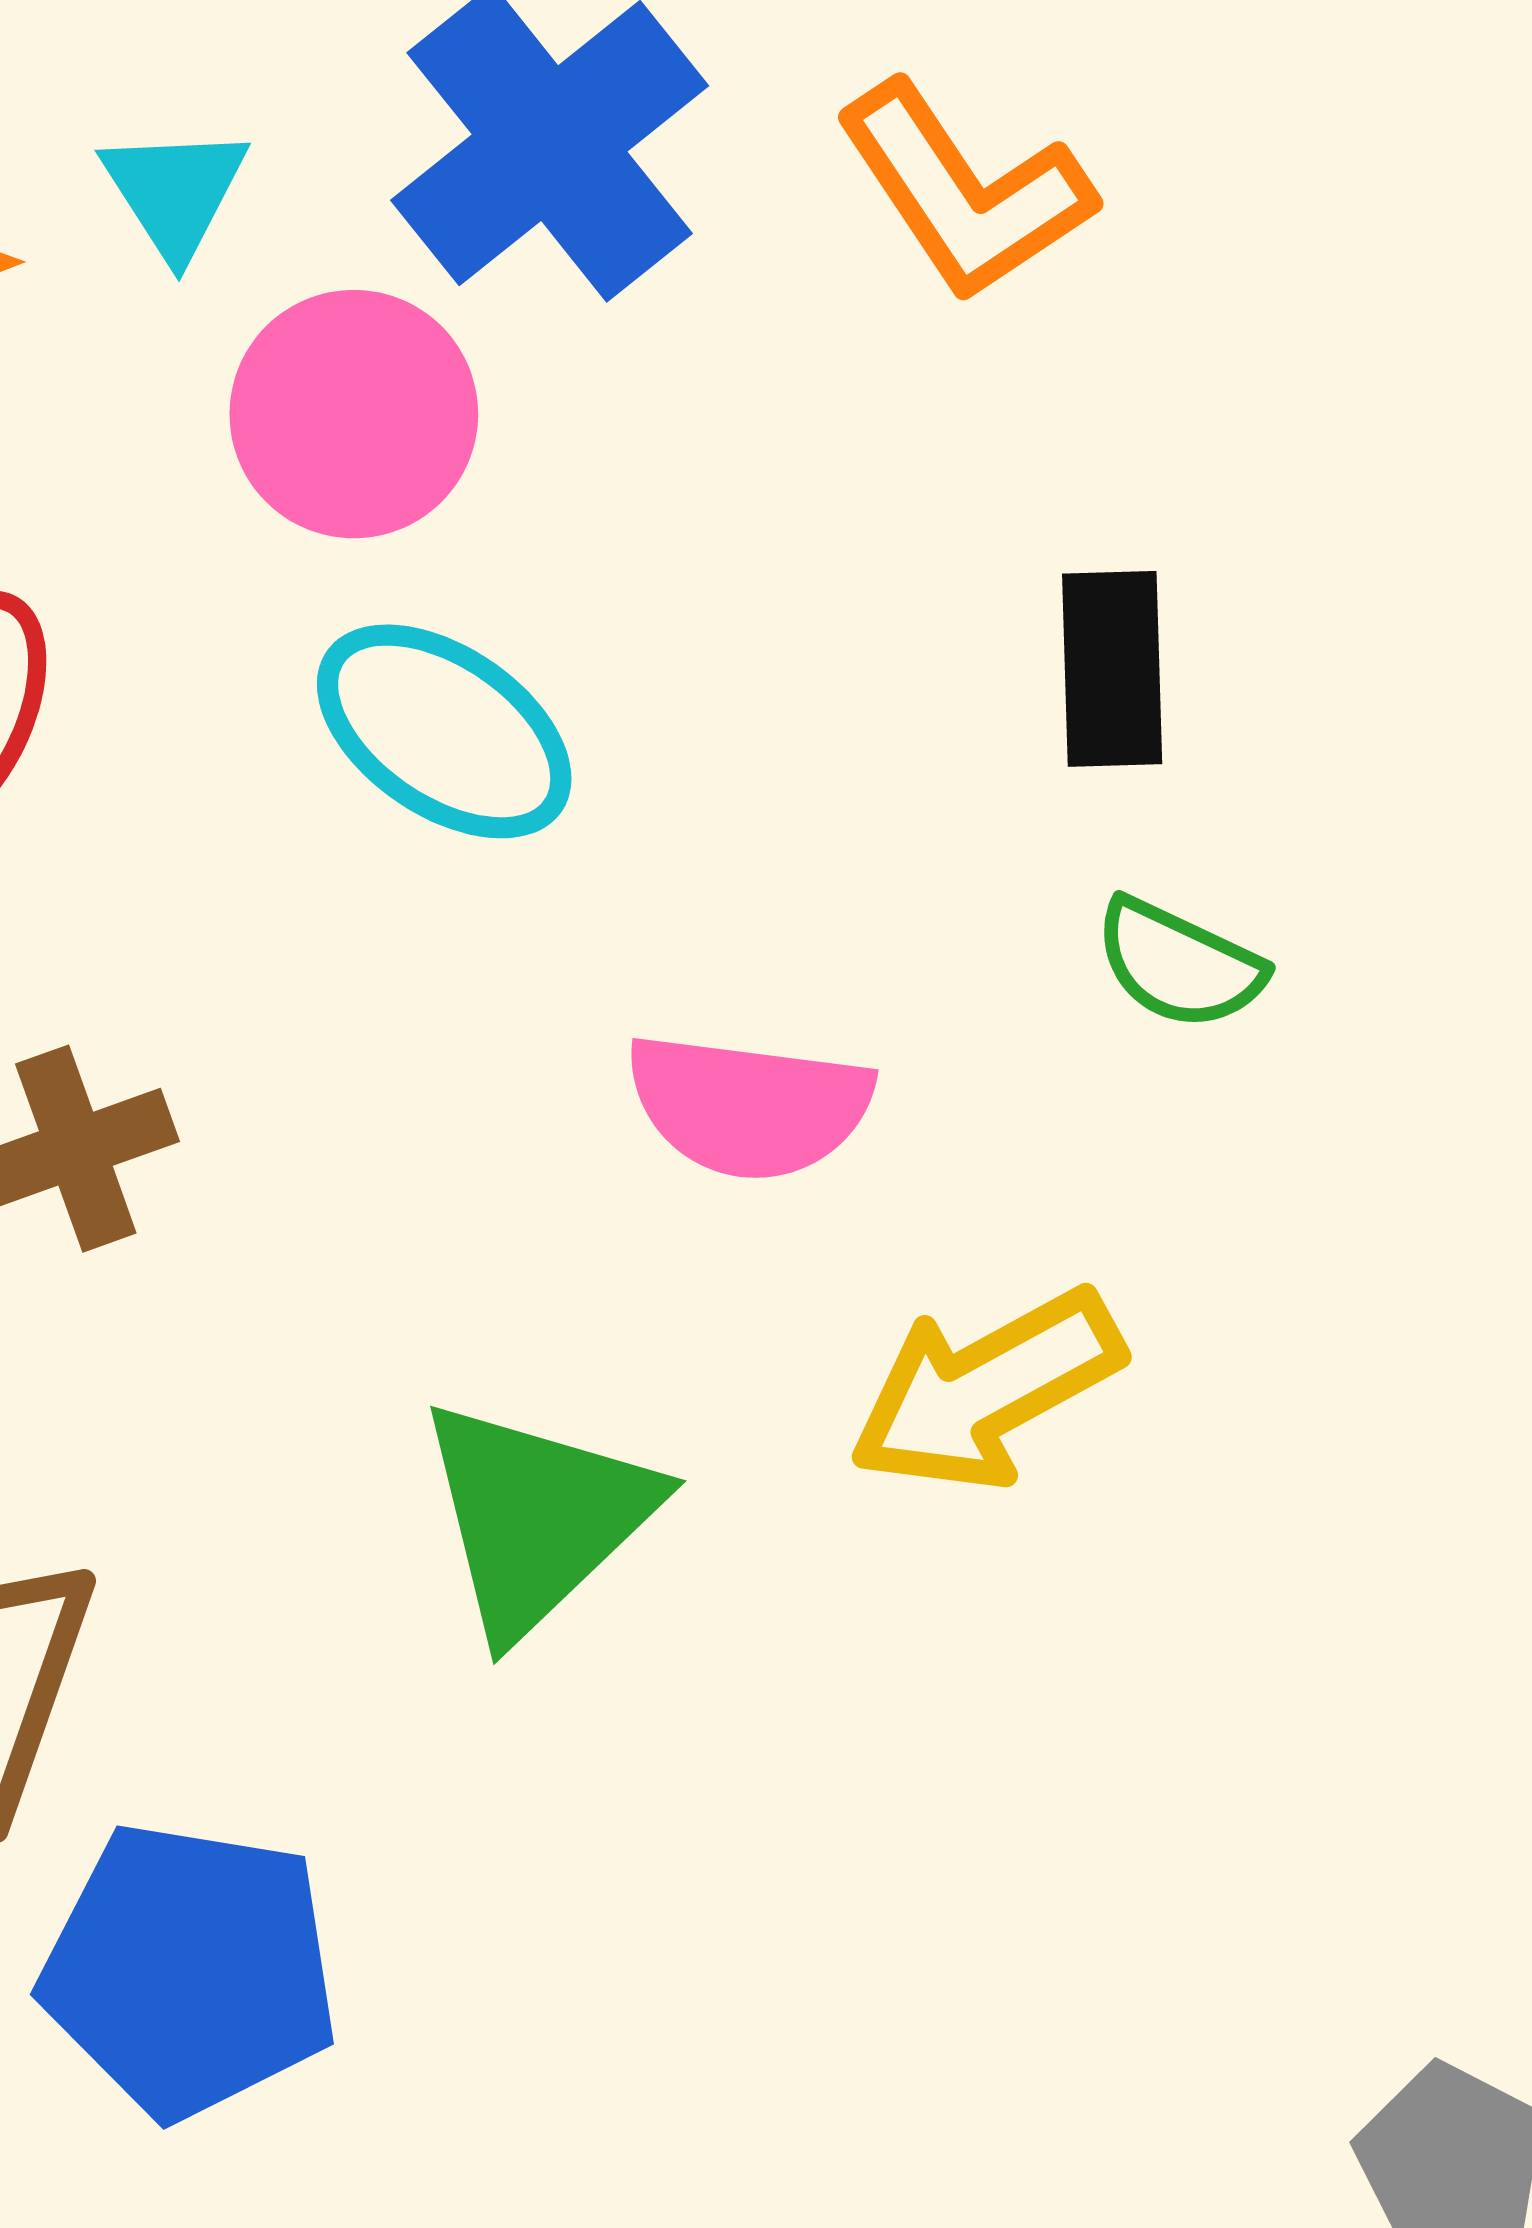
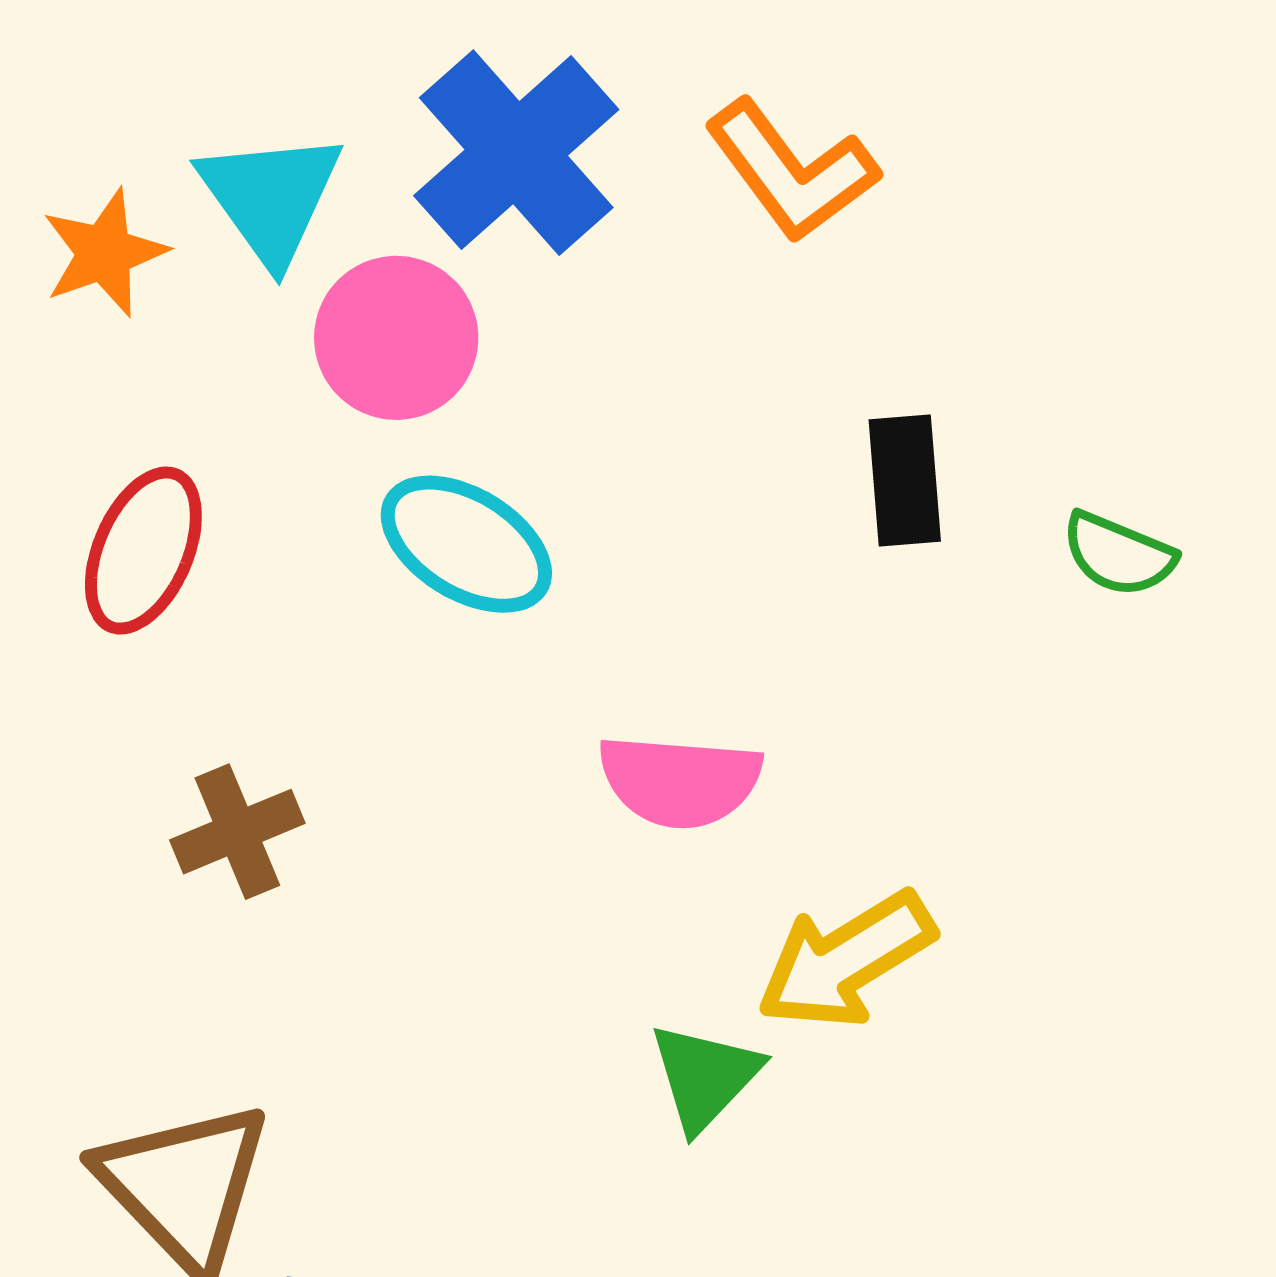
cyan triangle: (175, 192) -> (271, 197), size x1.5
green semicircle: (1179, 964) -> (1118, 554), moved
green triangle: (537, 1517) -> (705, 1077), moved, size x0.7

